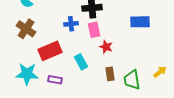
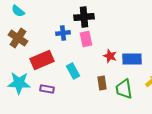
blue rectangle: (140, 22) -> (132, 59), moved
red star: (106, 47) -> (110, 56), moved

